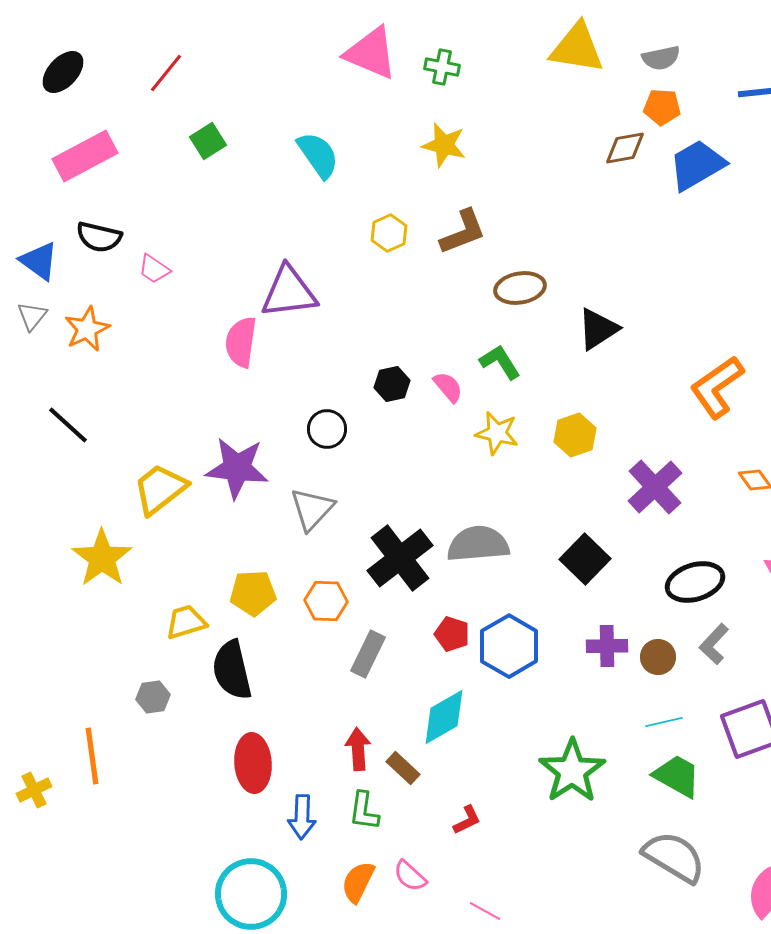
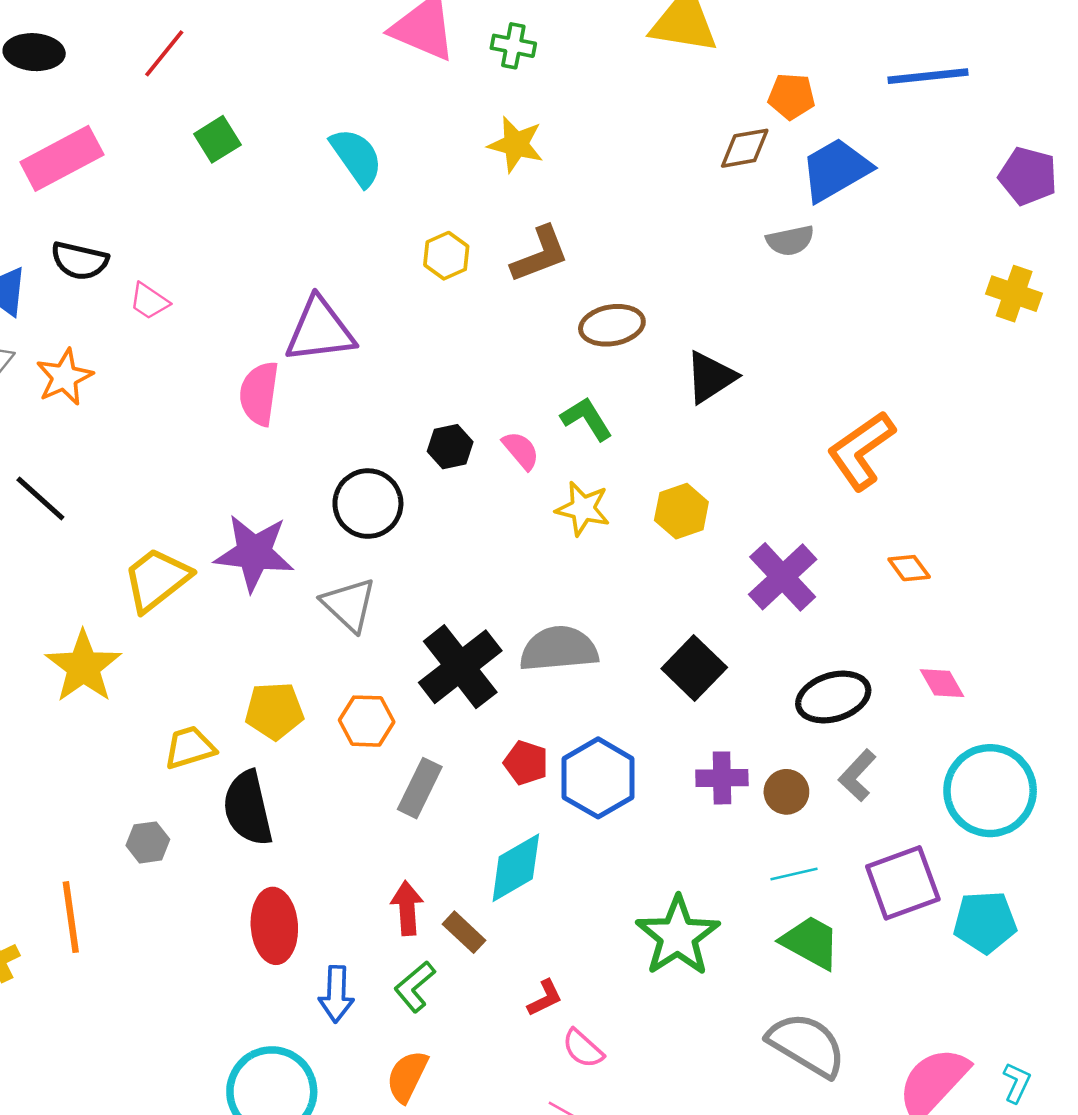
gray semicircle: (661, 58) -> (790, 241), moved
black ellipse: (63, 72) -> (34, 52), turned 51
black circle: (327, 429) -> (368, 504), size x1.4
gray triangle: (312, 509) -> (349, 605), turned -30
green L-shape: (364, 811) -> (415, 987), turned 42
pink semicircle: (410, 876) -> (583, 1049), moved

